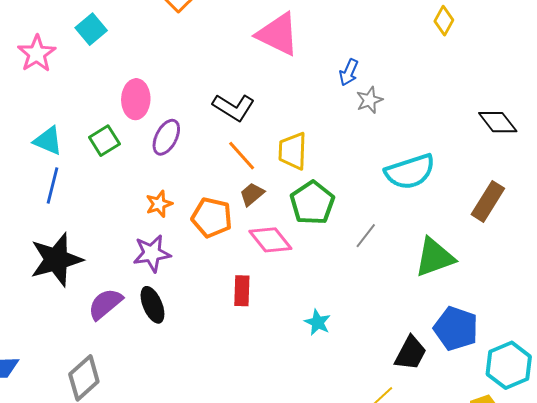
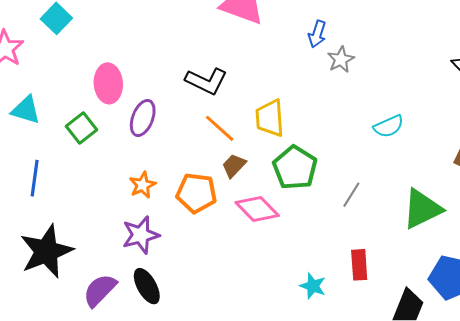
cyan triangle: (48, 141) -> (26, 110), moved
cyan semicircle: (410, 172) -> (389, 126), size x0.6
red rectangle: (242, 291) -> (359, 265), moved

